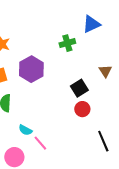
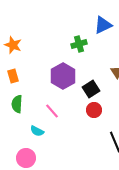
purple hexagon: (31, 69) -> (63, 76), moved
pink line: (40, 143) -> (52, 111), moved

